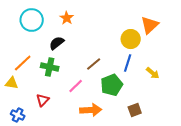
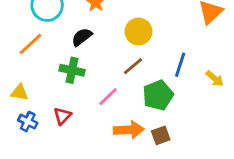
yellow circle: (131, 39) -> (139, 32), moved
orange line: (23, 63) -> (30, 44), moved
brown square: (135, 110) -> (161, 135), moved
blue cross: (18, 115) -> (28, 122), moved

